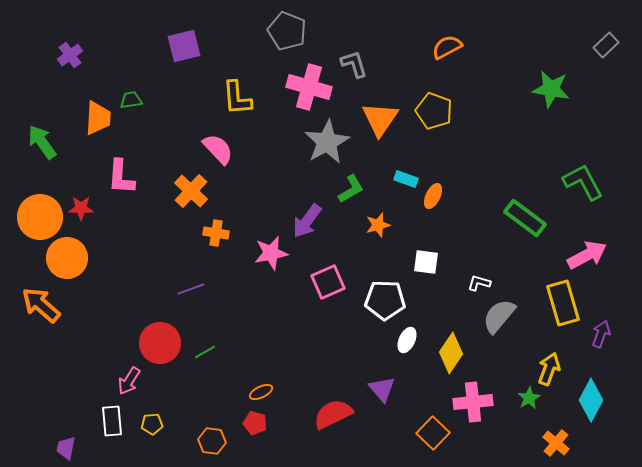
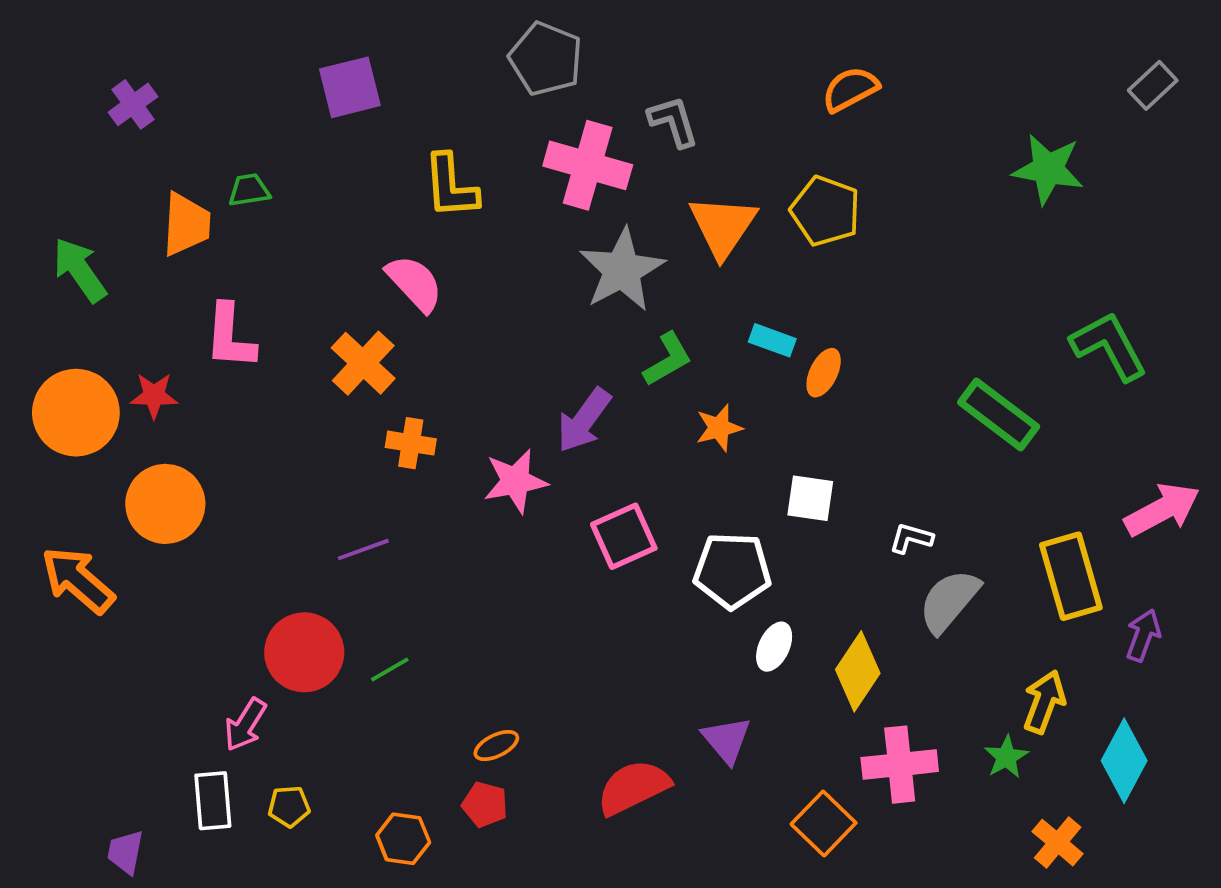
pink arrow: (587, 255) -> (1162, 510), moved
orange circle: (67, 258) -> (165, 504), moved

